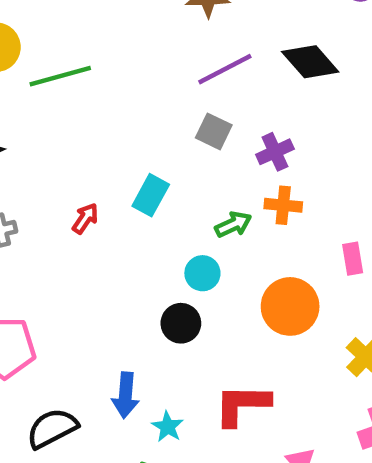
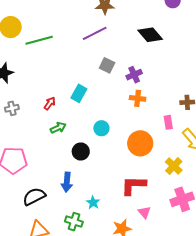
purple line: (225, 69) -> (95, 33), moved
green arrow: (233, 224) -> (58, 128), moved
black circle: (181, 323) -> (81, 152), moved
red L-shape: (242, 405) -> (133, 185), moved
cyan star: (168, 427) -> (93, 203), moved

